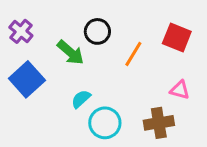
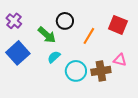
cyan semicircle: (81, 99) -> (54, 57), moved
cyan circle: (105, 123) -> (76, 71), moved
brown cross: (159, 123) -> (101, 71), moved

